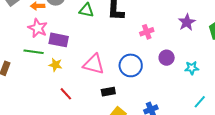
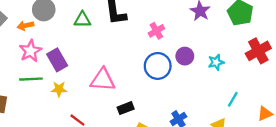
pink star: (38, 28) -> (30, 51), turned 30
purple rectangle: (59, 40) -> (57, 60), turned 60
blue circle: (131, 65) -> (158, 66), moved

